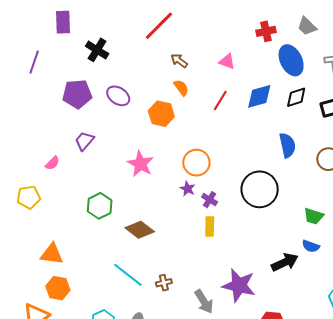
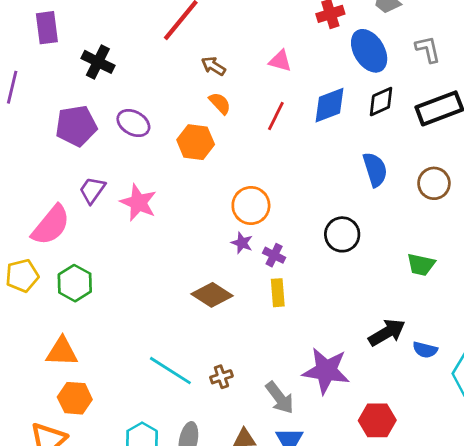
pink semicircle: (52, 163) -> (51, 225), size x2.0
pink star: (140, 164) -> (138, 203), moved
black circle: (260, 189) -> (342, 234), size x0.7
green hexagon: (100, 206) -> (75, 283), moved
brown diamond: (140, 230) -> (212, 295), moved
blue semicircle: (311, 246) -> (425, 350), moved

